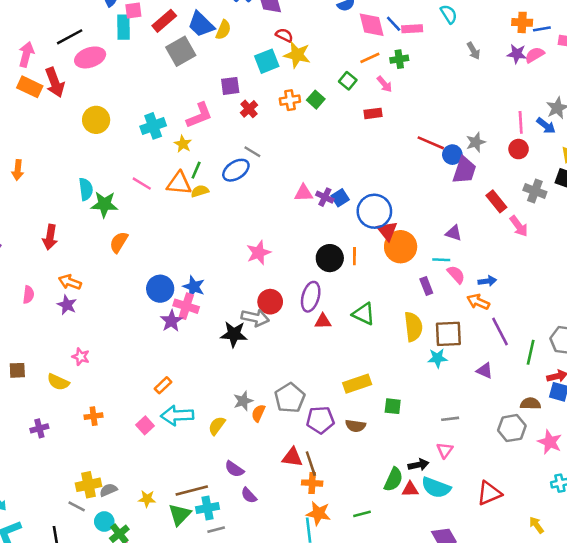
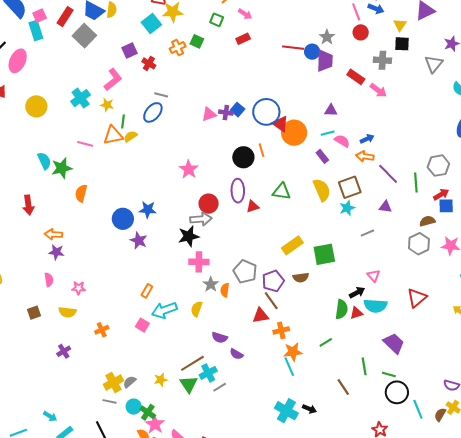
pink ellipse: (90, 57) -> (18, 61), turned -30
pink semicircle: (28, 295) -> (49, 280), moved
pink cross: (186, 306) -> (199, 262), moved
green square: (393, 406) -> (324, 254), size x1.6
gray line: (450, 419) -> (367, 233), moved
brown line: (311, 464) -> (271, 301), moved

